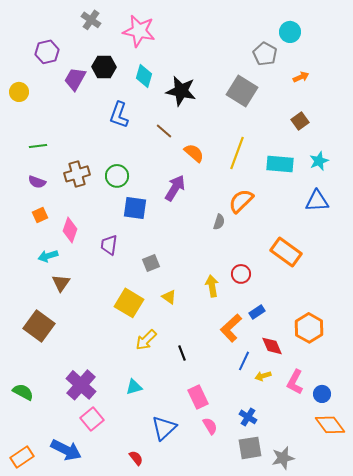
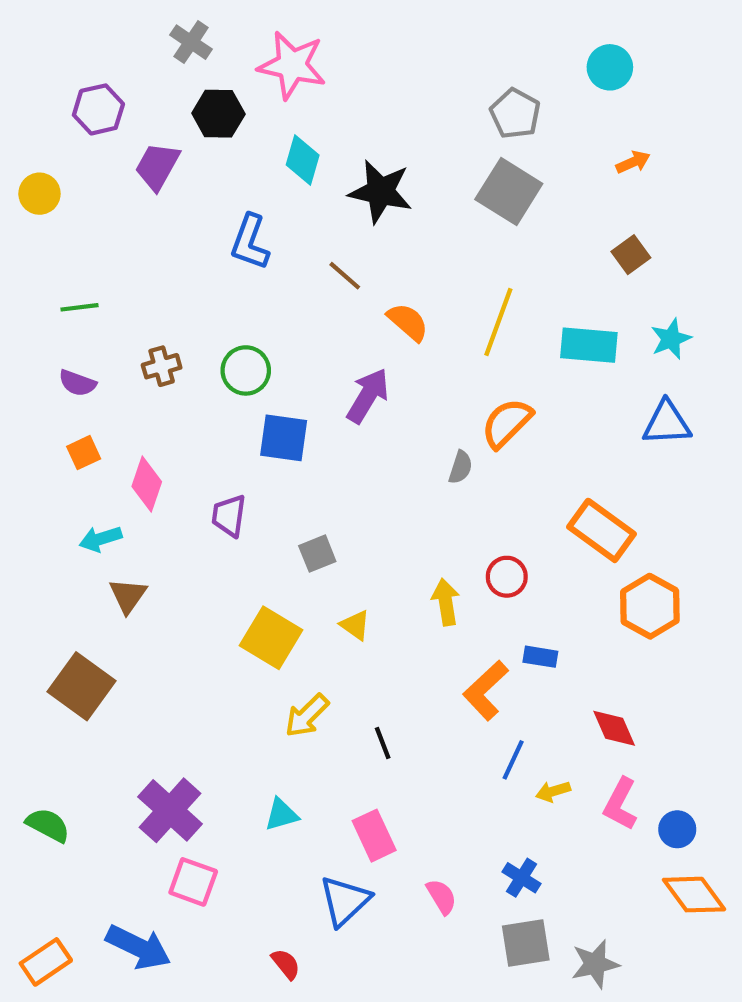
gray pentagon: (265, 54) -> (515, 114), moved
black hexagon: (104, 67) -> (218, 114), moved
brown cross: (77, 174) -> (162, 366), size x0.7
blue rectangle: (257, 312) -> (540, 657), turned 42
orange hexagon: (309, 328) -> (650, 606), moved
red diamond: (272, 346) -> (614, 728), moved
pink rectangle: (198, 397) -> (374, 836), moved
pink square: (92, 419) -> (193, 882), turned -30

